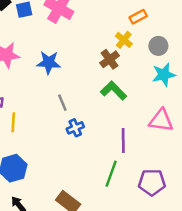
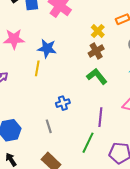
yellow cross: (124, 40) -> (98, 31), moved
gray line: (62, 103) -> (49, 126), moved
yellow line: (13, 122) -> (37, 68), moved

